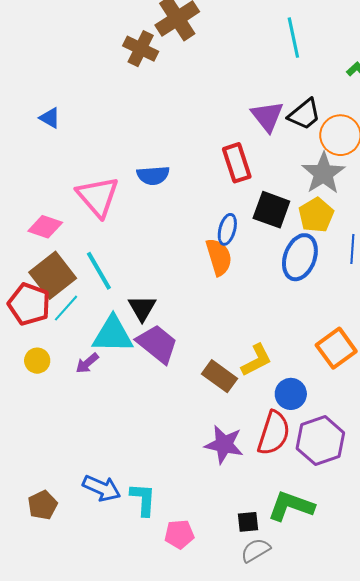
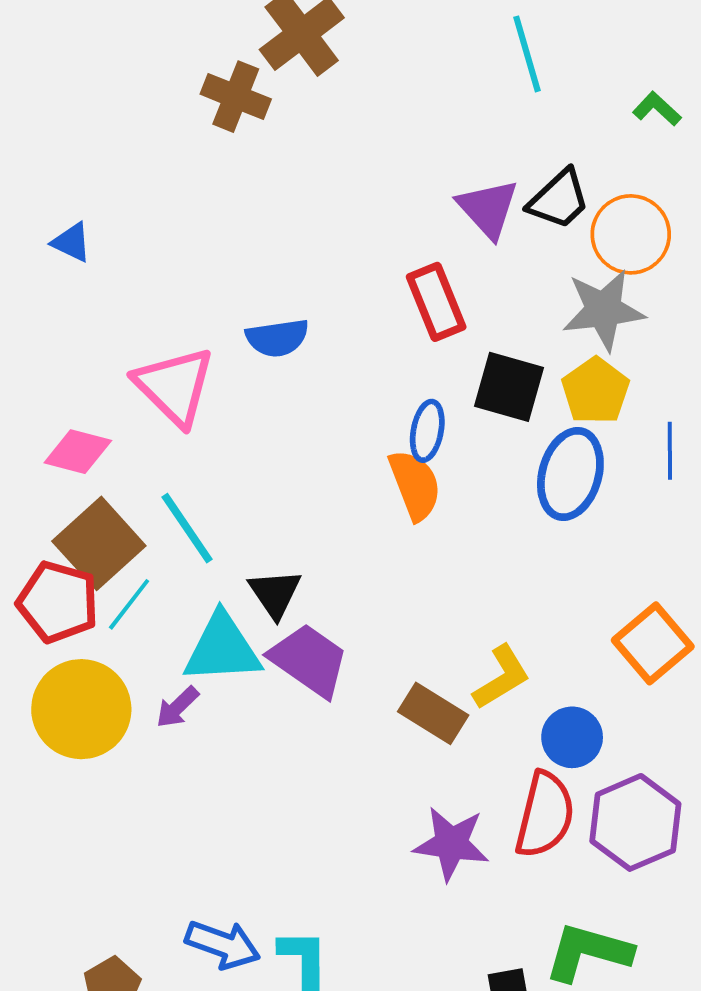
gray star: (323, 173) -> (603, 310), turned 30
yellow circle: (37, 361) -> (81, 709), size x2.0

